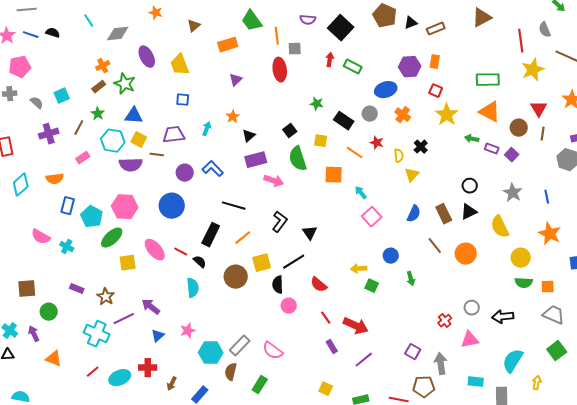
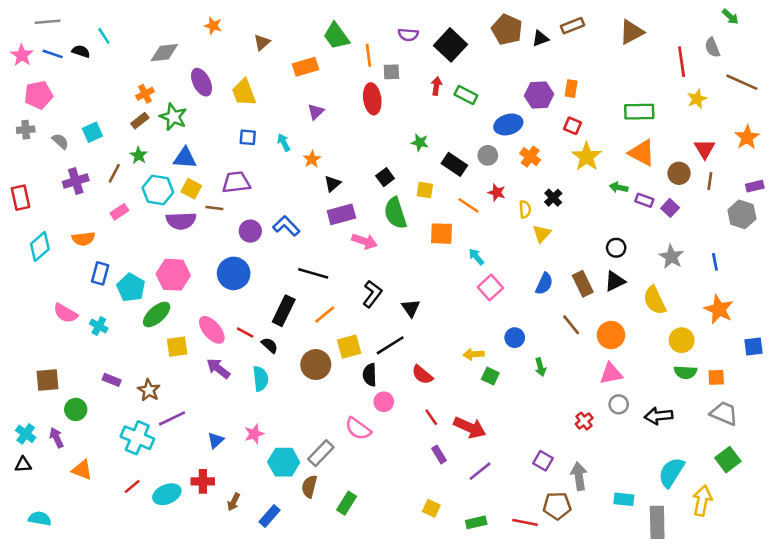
cyan line: (89, 21) -> (104, 36), moved
brown rectangle: (436, 29) -> (572, 26), moved
yellow star: (533, 70) -> (697, 99), size x0.7
cyan arrow: (207, 129) -> (284, 142), moved, turned -48
purple arrow: (151, 307) -> (218, 368), moved
pink triangle: (470, 340) -> (611, 374), moved
pink semicircle: (273, 351) -> (358, 429), moved
yellow arrow: (537, 383) -> (702, 501), size x1.6

